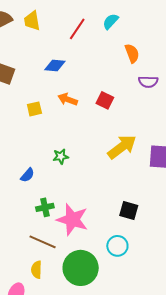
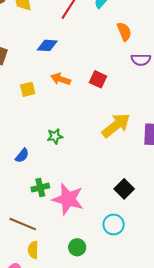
black square: (129, 211) -> (124, 189), turned 30
brown line: (43, 242) -> (23, 224), moved
green circle: (81, 268) -> (77, 247), size x0.5

